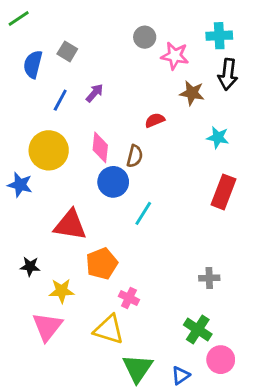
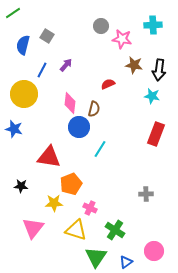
black arrow: (228, 74) -> (159, 70), moved
yellow circle: (49, 150) -> (24, 94), moved
yellow star: (62, 291) -> (54, 203), moved
green cross: (198, 330) -> (115, 230), moved

